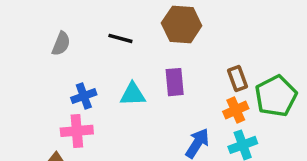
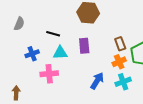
black line: (120, 38) -> (53, 34), moved
pink cross: (77, 131) -> (49, 74), moved

